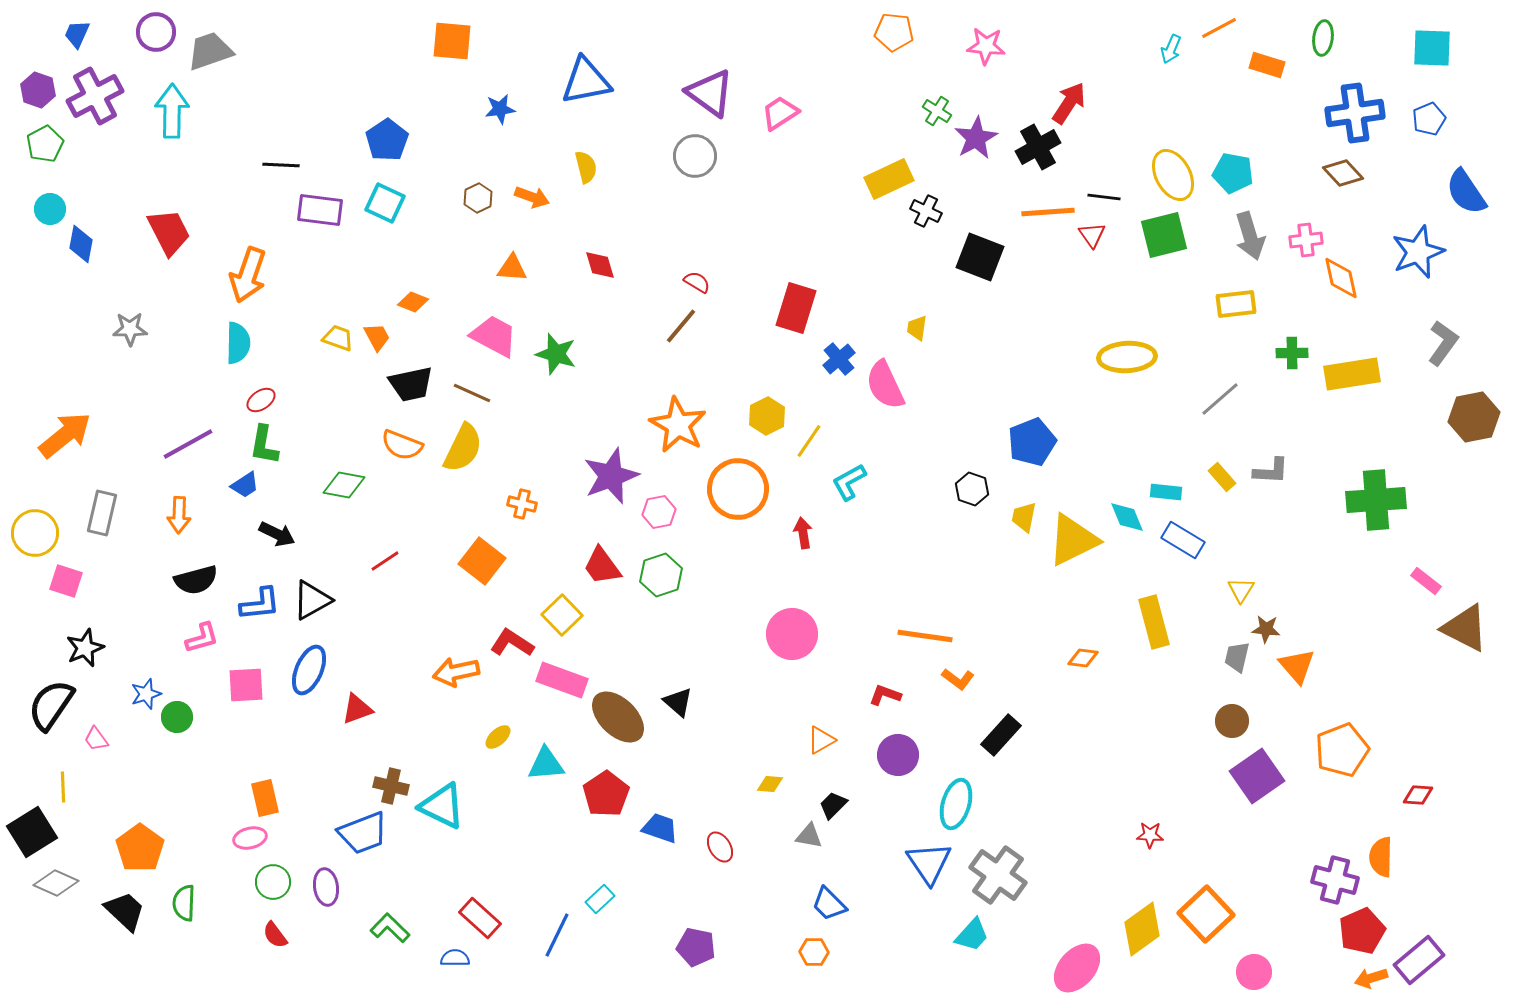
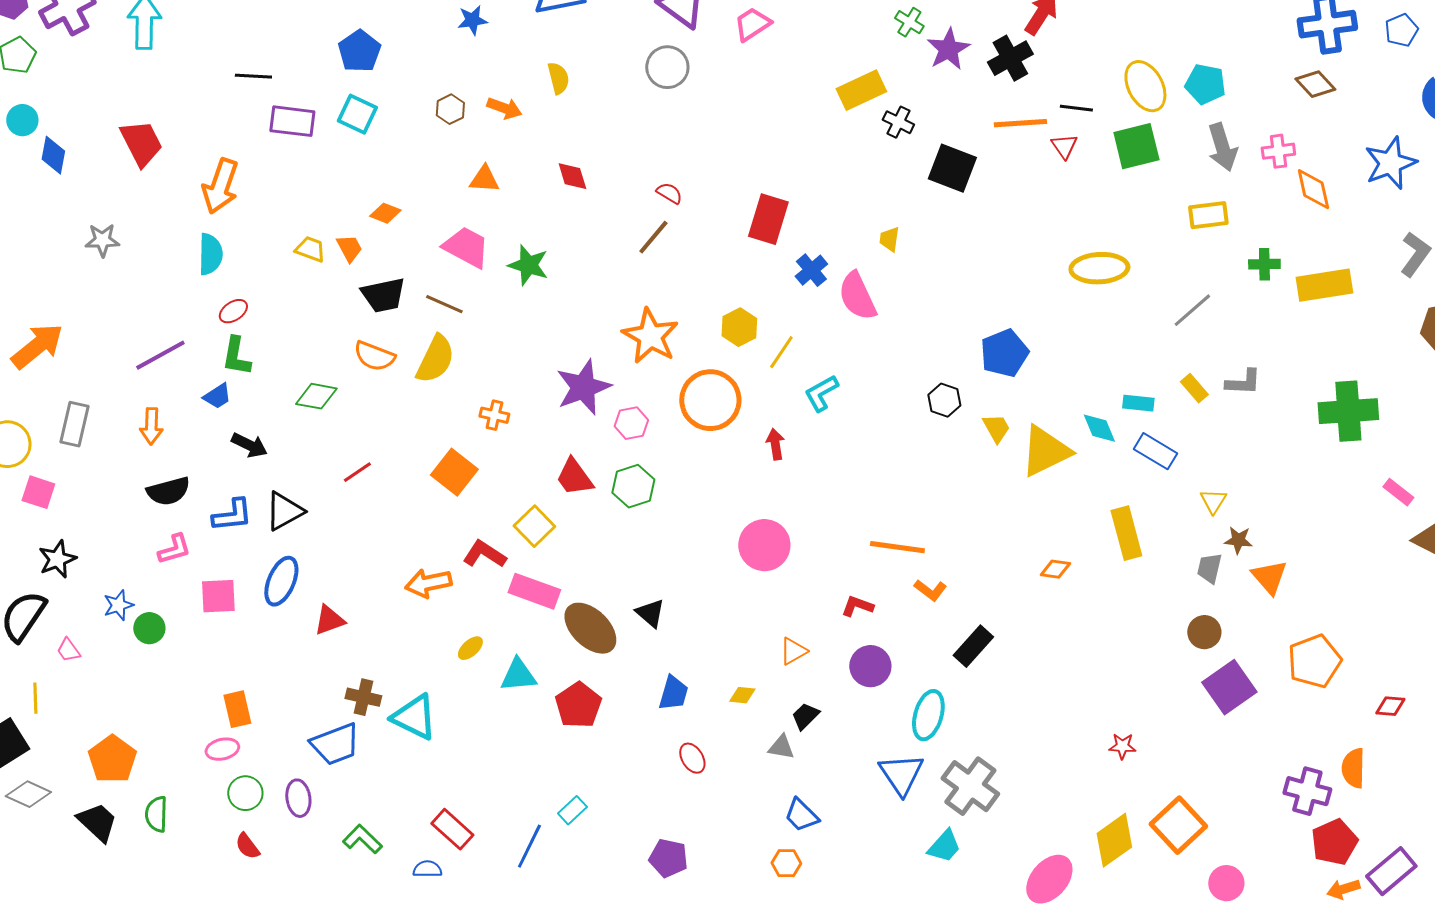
yellow trapezoid: (1024, 517) -> (996, 428), turned 140
blue trapezoid: (660, 828) -> (673, 693), moved, turned 87

